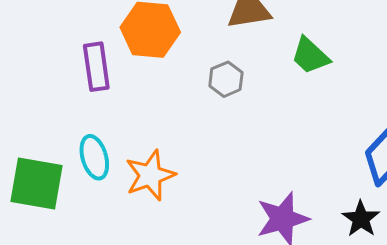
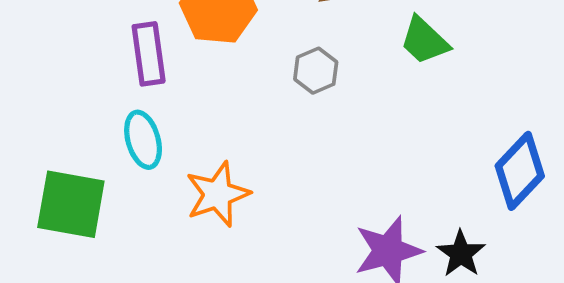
cyan ellipse: (94, 157) -> (143, 140), moved
black star: (361, 219) -> (461, 254), moved

